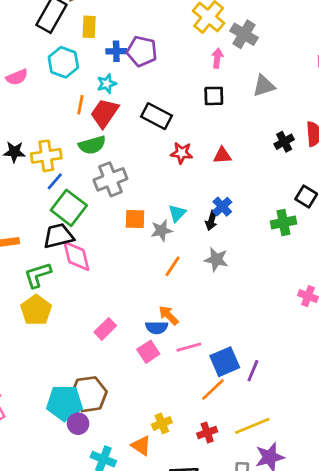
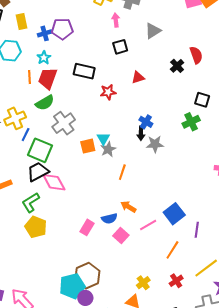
red triangle: (222, 155) -> (138, 77), moved
cyan triangle: (177, 213) -> (103, 139), moved
gray star: (216, 259) -> (155, 144), moved
blue semicircle: (157, 328) -> (109, 218), moved
blue square: (225, 362) -> (174, 214), moved

